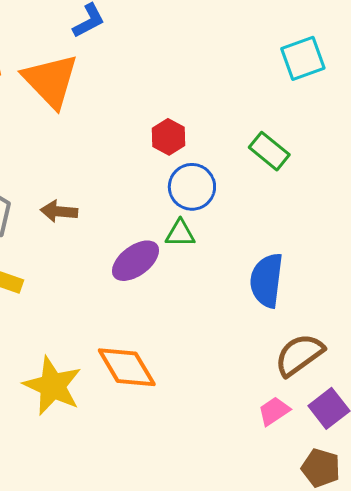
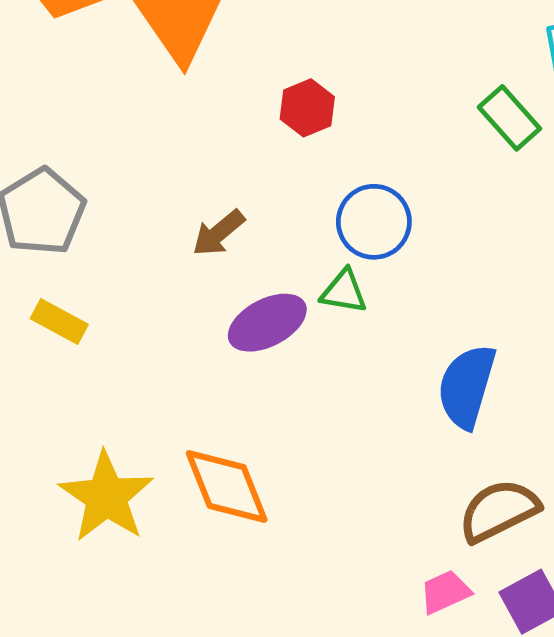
red hexagon: (168, 137) -> (307, 108), moved
green rectangle: (269, 151) -> (509, 118), moved
brown arrow: (59, 211) -> (219, 233), moved, turned -54

